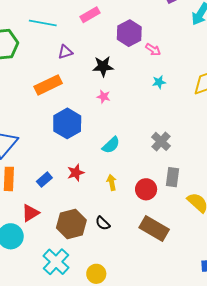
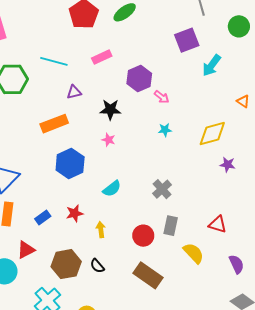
yellow arrow: (112, 182) -> (101, 230), moved

